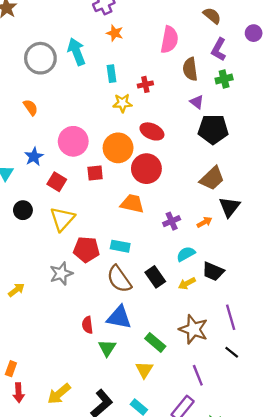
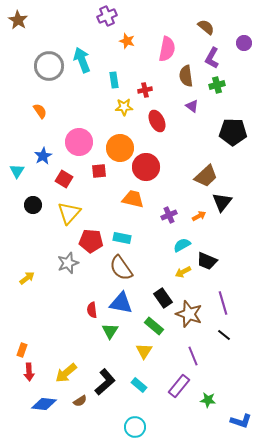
orange star: (115, 33) -> (127, 41), moved
black pentagon: (213, 129) -> (233, 132), moved
red ellipse: (152, 131) -> (157, 121), moved, turned 40
black rectangle: (155, 277) -> (163, 298), moved

